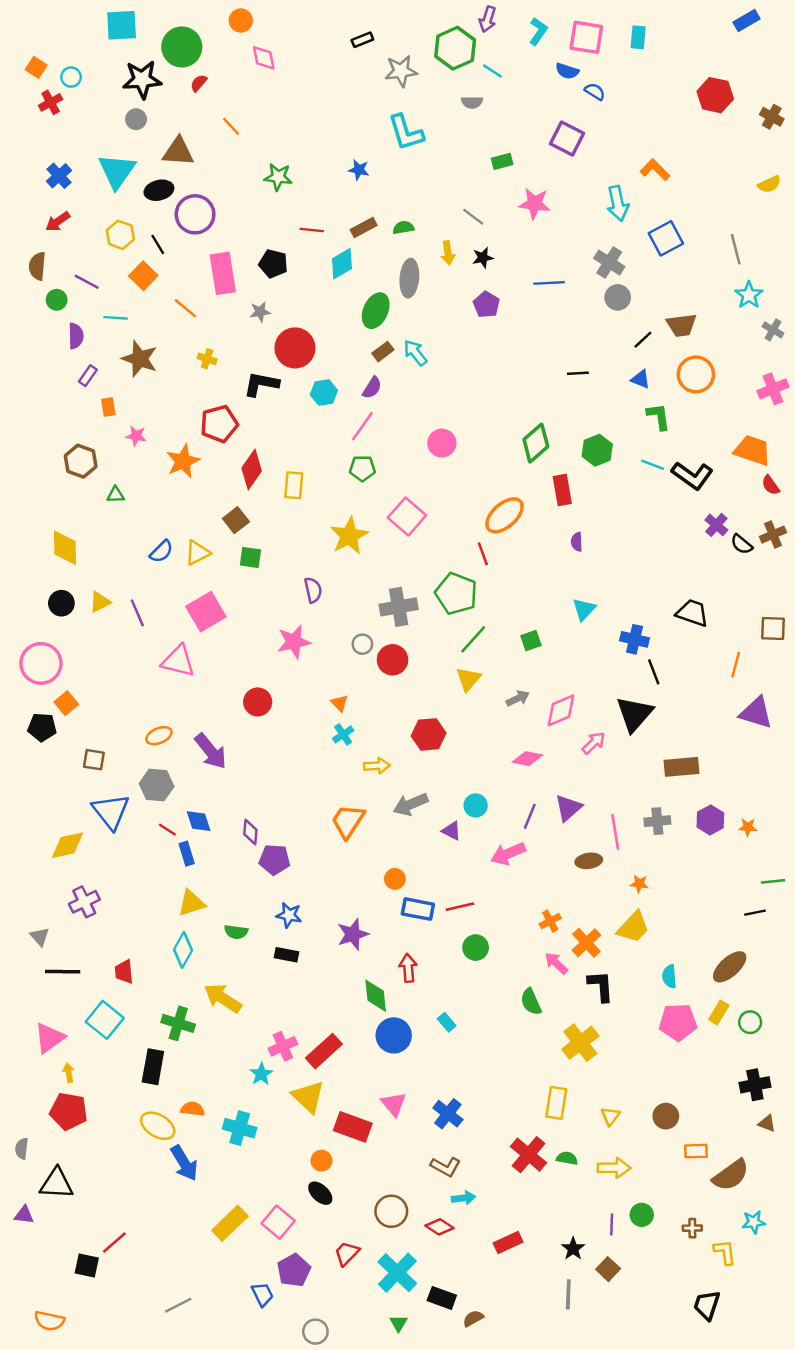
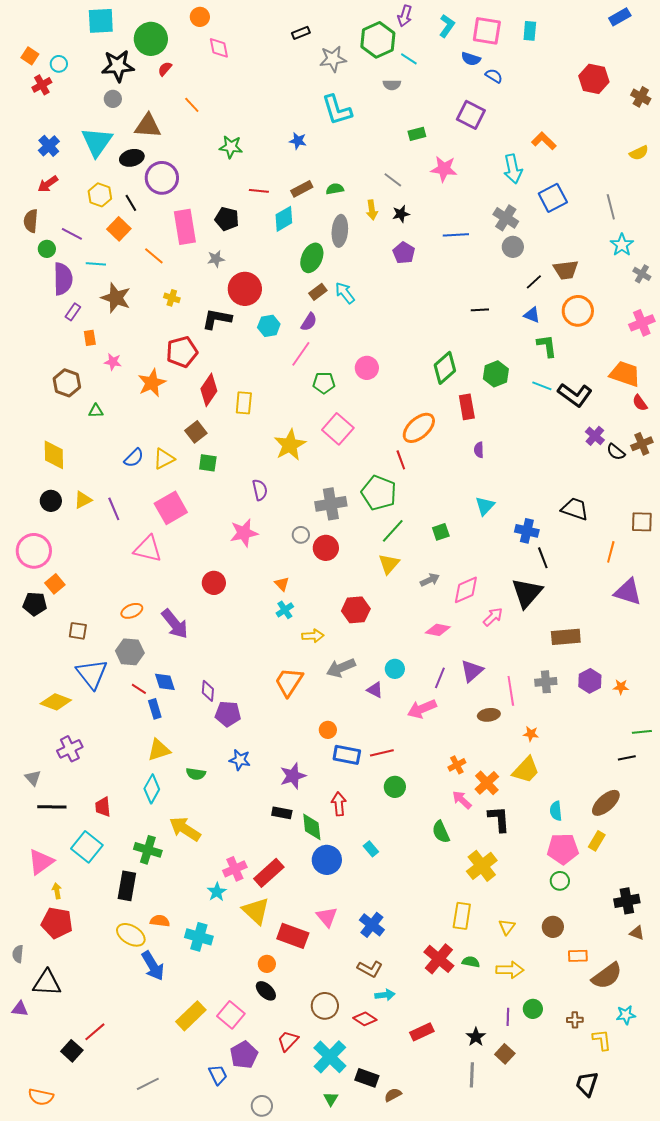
purple semicircle: (76, 336) -> (63, 279), size x1.5
green pentagon: (362, 468) -> (324, 383), moved
yellow diamond: (67, 845) -> (56, 702), turned 32
black rectangle: (287, 955) -> (282, 813), moved
green circle: (750, 1022) -> (560, 881), moved
black square: (87, 1265) -> (72, 1051), turned 30

